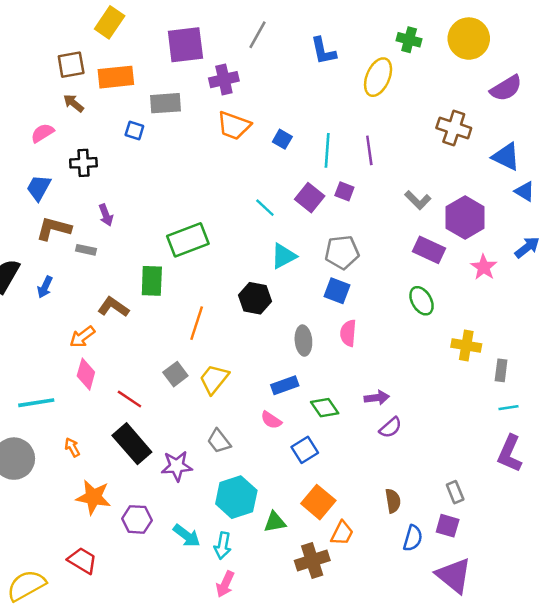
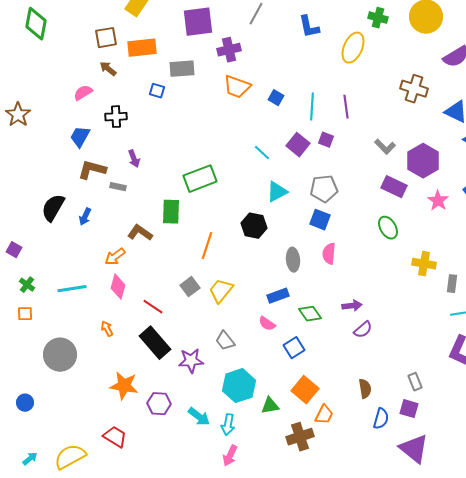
cyan line: (36, 403) -> (72, 289), moved
orange arrow: (72, 447) -> (107, 329), moved

